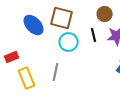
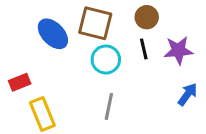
brown circle: (105, 14) -> (147, 17), moved
gray line: (56, 72) -> (109, 106), moved

